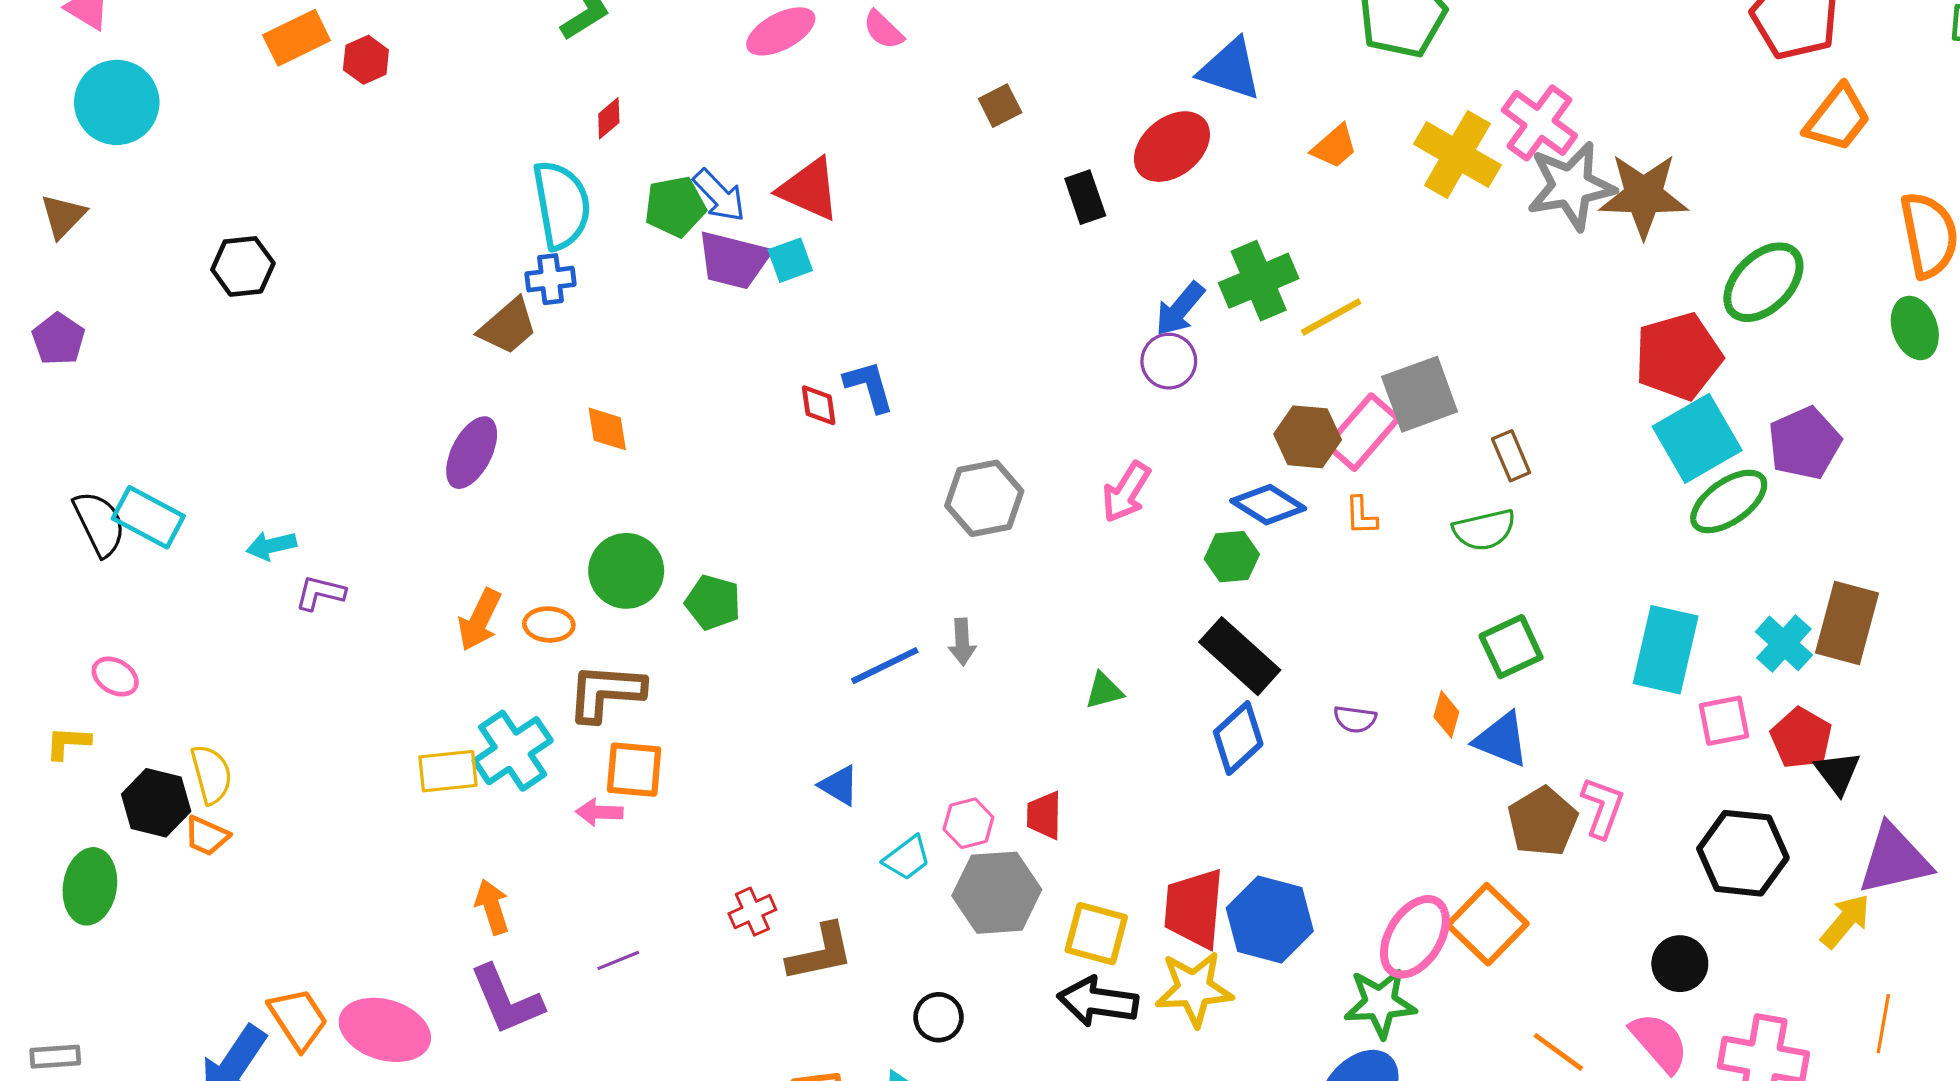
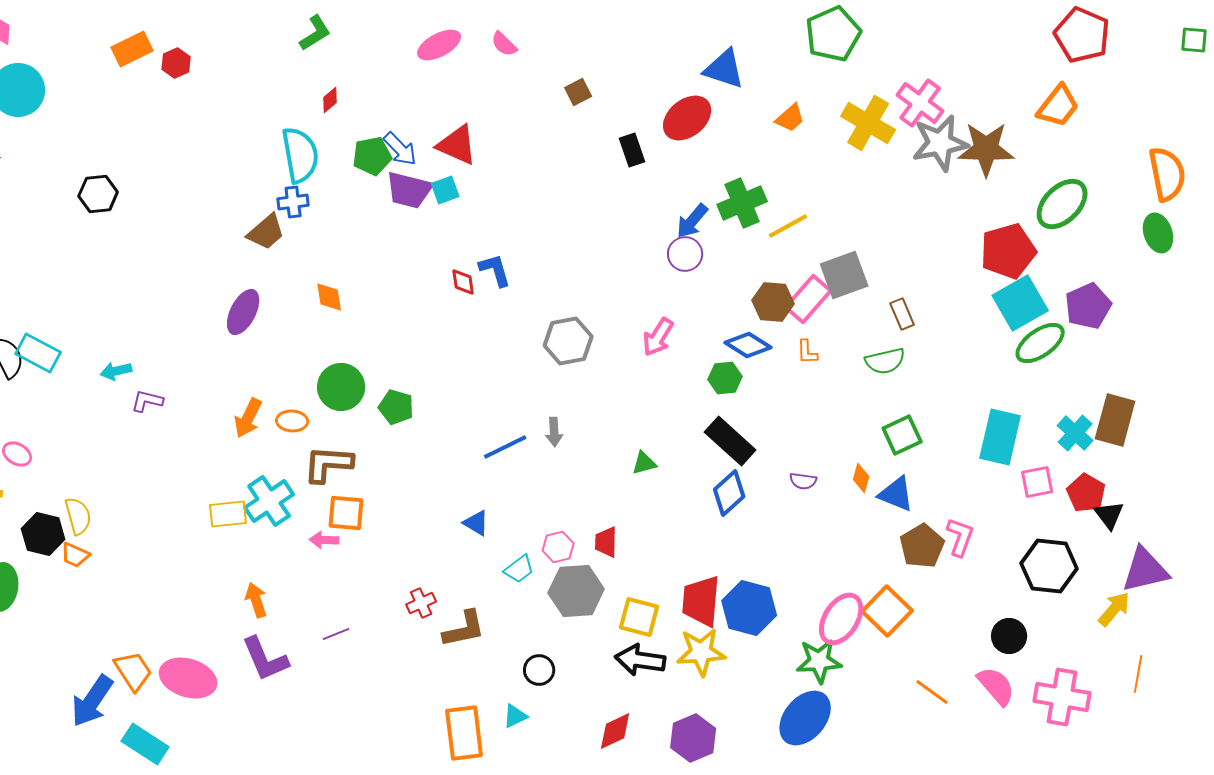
orange trapezoid: (1838, 118) -> (1058, 106), moved

